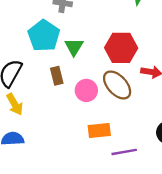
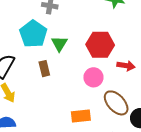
brown ellipse: (117, 85) -> (116, 103), moved
pink circle: (86, 90) -> (93, 77), moved

